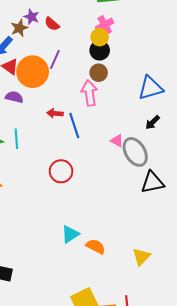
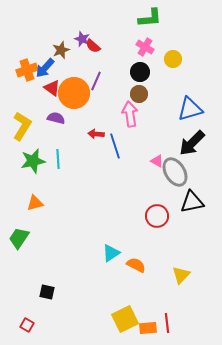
purple star: (32, 17) -> (82, 39), moved
pink cross: (105, 25) -> (145, 47), turned -30
yellow circle: (100, 37) -> (173, 59), moved
black arrow: (152, 122) -> (192, 143), size x1.8
red circle: (61, 171) -> (157, 216), moved

